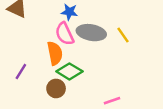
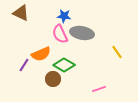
yellow line: (123, 35) -> (117, 52), moved
orange semicircle: (55, 53) -> (41, 54), moved, turned 78

